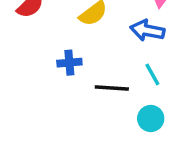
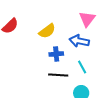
blue cross: (69, 63) -> (56, 54), moved

